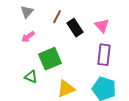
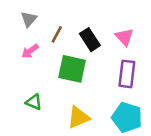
brown line: (57, 17) -> (57, 34), moved
green square: (50, 59) -> (72, 69), moved, turned 35

